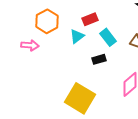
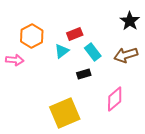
yellow square: (80, 98) -> (65, 113), turned 36

